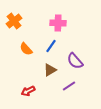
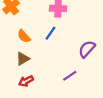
purple semicircle: (75, 61) -> (87, 49), moved, turned 84
brown triangle: (50, 70) -> (23, 59), moved

